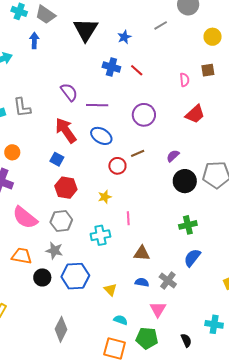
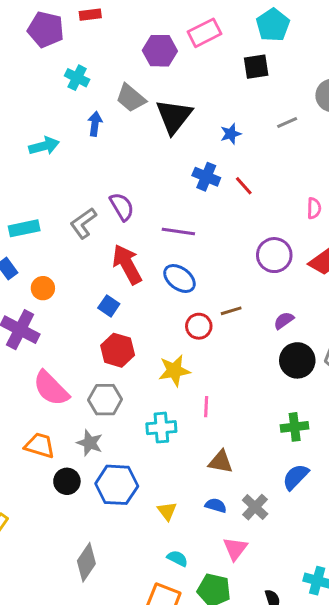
gray trapezoid: (45, 15) -> (131, 98), moved
purple semicircle: (69, 92) -> (122, 207), moved
gray L-shape: (22, 108) -> (83, 223), moved, turned 55
purple circle: (144, 115) -> (274, 255), moved
yellow star: (105, 197) -> (174, 371), size x1.5

